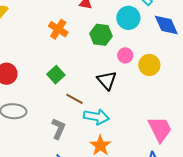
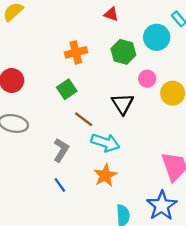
orange cross: (58, 29) -> (76, 52), moved, turned 36

